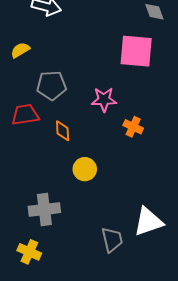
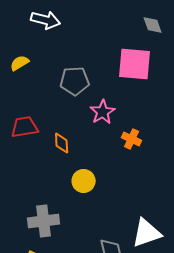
gray pentagon: (51, 85) -> (75, 81), moved
pink star: (104, 100) -> (103, 112), turned -30

